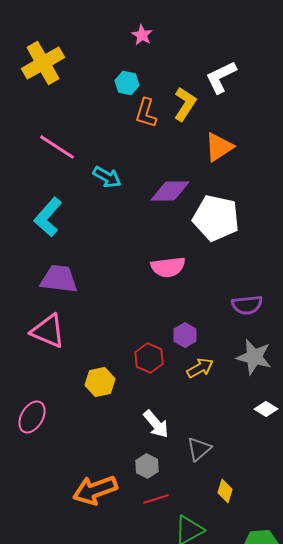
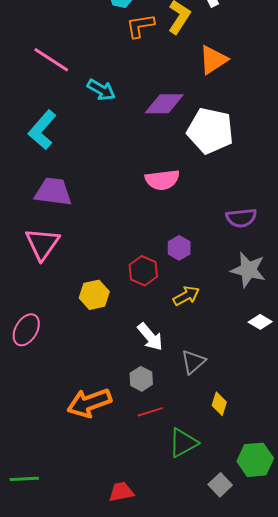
orange L-shape: (146, 113) -> (140, 26), turned 64
pink triangle: (48, 331) -> (42, 244), turned 42
yellow arrow: (200, 368) -> (186, 296), moved

